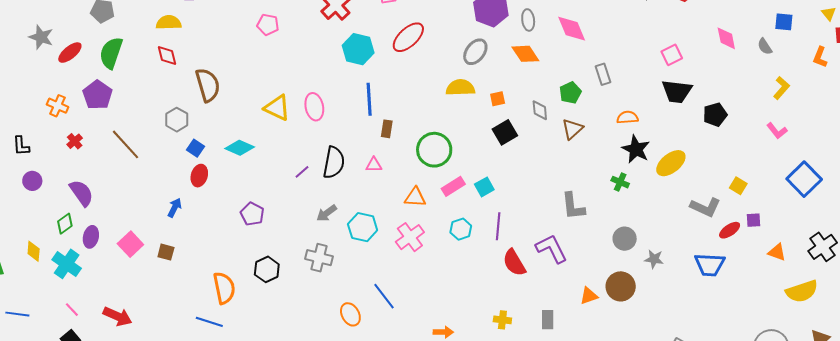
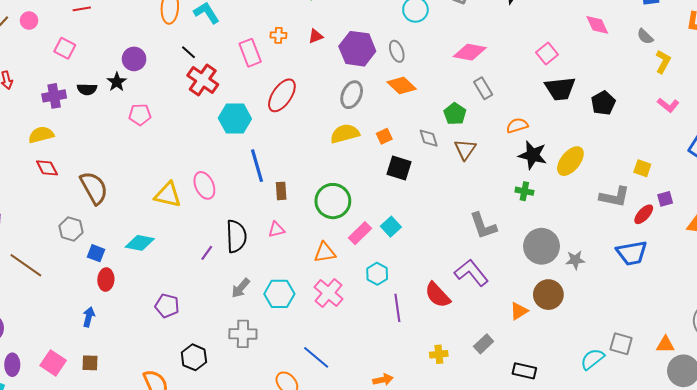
pink diamond: (572, 29) -> (470, 52), moved, turned -44
gray semicircle: (765, 46) -> (645, 36), moved
black square: (505, 132) -> (399, 168), turned -30
purple line: (498, 226) -> (397, 308), moved
gray circle: (625, 239) -> (542, 246), size x1.5
gray rectangle: (548, 320) -> (484, 344), turned 60

